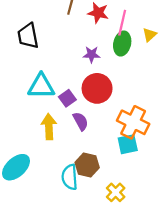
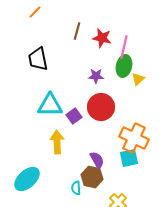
yellow triangle: (150, 35) -> (138, 79), moved
purple semicircle: (81, 121) -> (97, 160), moved
cyan semicircle: (70, 177) -> (76, 188), size x0.6

